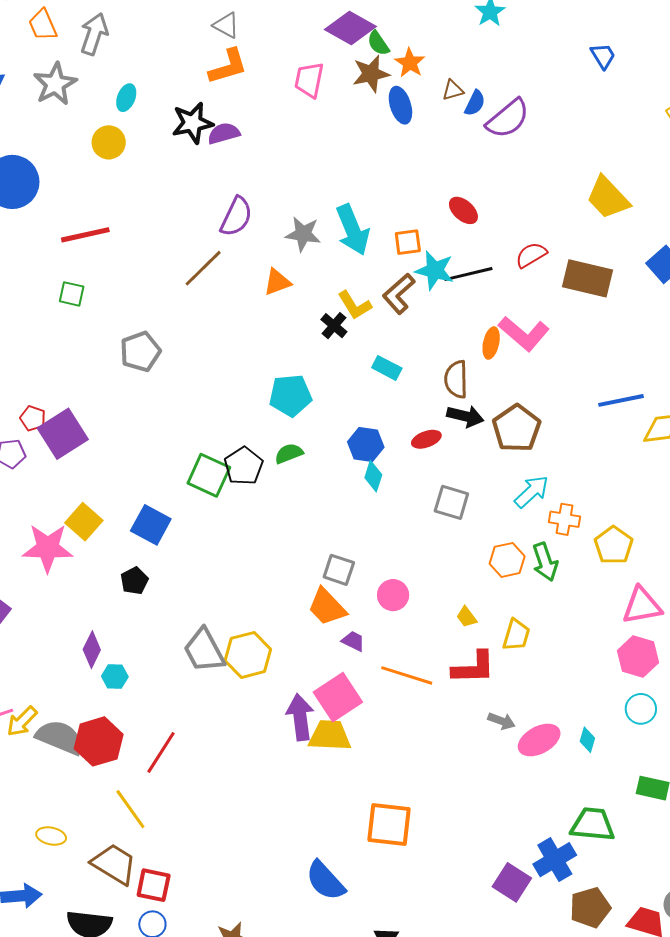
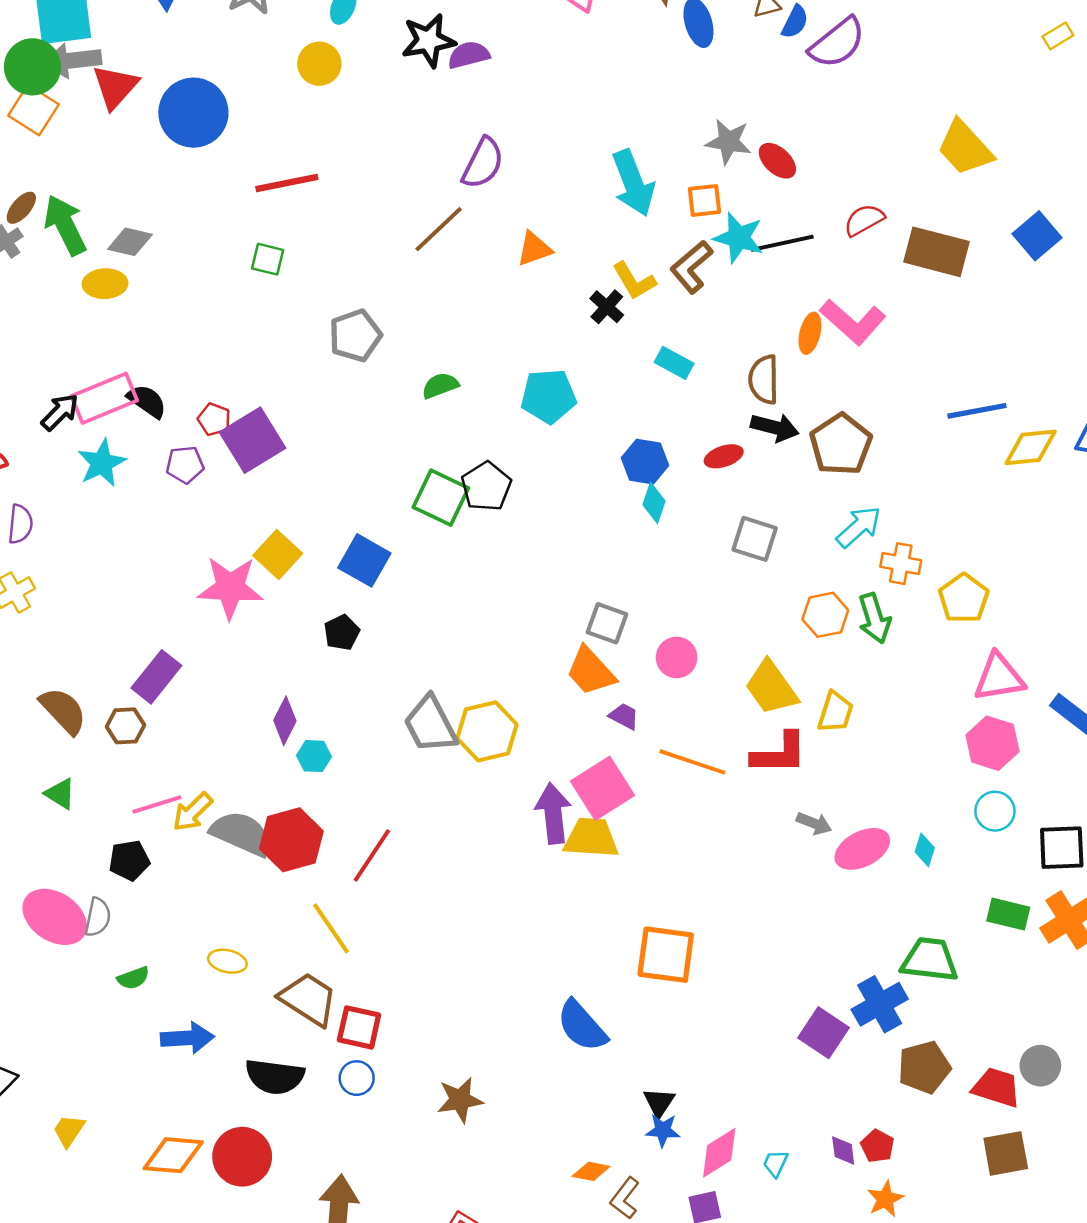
gray star: (303, 234) -> (728, 142), moved
green semicircle: (289, 453) -> (440, 386), moved
yellow trapezoid: (467, 617) -> (771, 688), size x2.0

